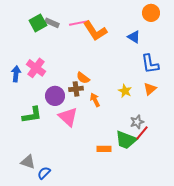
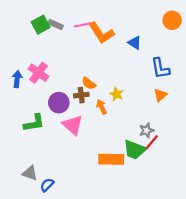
orange circle: (151, 13) -> (172, 20), moved
blue triangle: (134, 37) -> (135, 43), moved
yellow star: (125, 91) -> (117, 94), moved
orange rectangle: (104, 149) -> (111, 159), size x1.6

